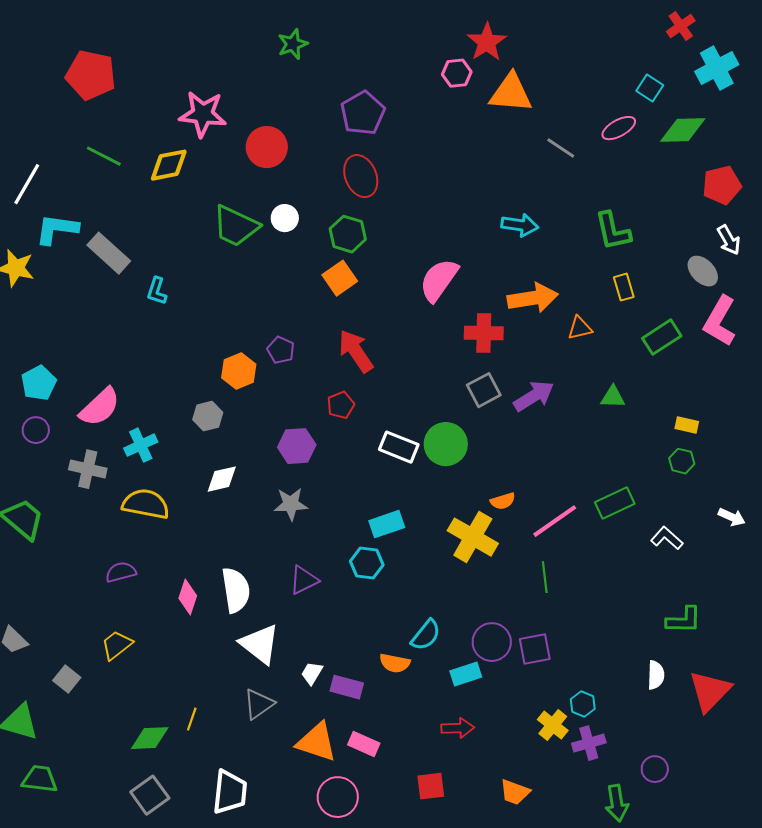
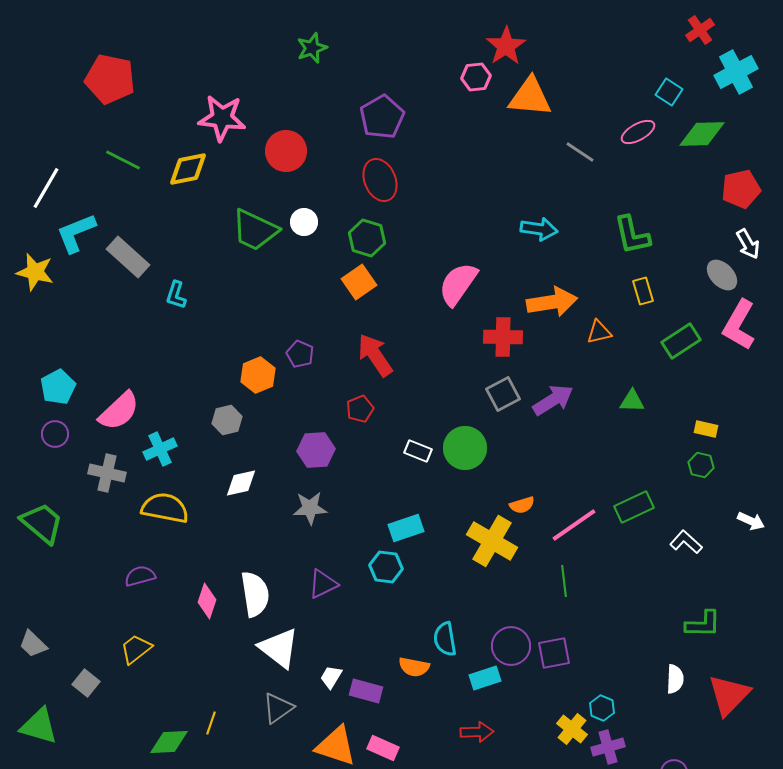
cyan L-shape: (57, 229) -> (76, 233), turned -30
white rectangle: (399, 447) -> (418, 451), size x0.7
cyan semicircle: (426, 635) -> (445, 639), turned 132

